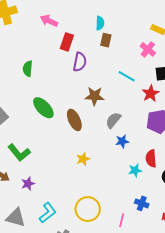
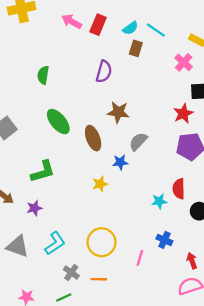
cyan semicircle: (100, 23) -> (130, 28), turned 48
red rectangle: (67, 42) -> (98, 25), moved
cyan line: (127, 76) -> (156, 30), moved
blue star: (122, 141) -> (120, 162), moved
green L-shape: (19, 153) -> (43, 172), moved, turned -70

